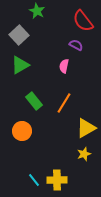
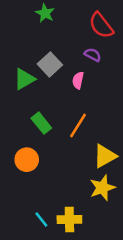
gray square: (19, 35) -> (50, 64), moved
yellow star: (84, 154) -> (102, 188), size x1.5

